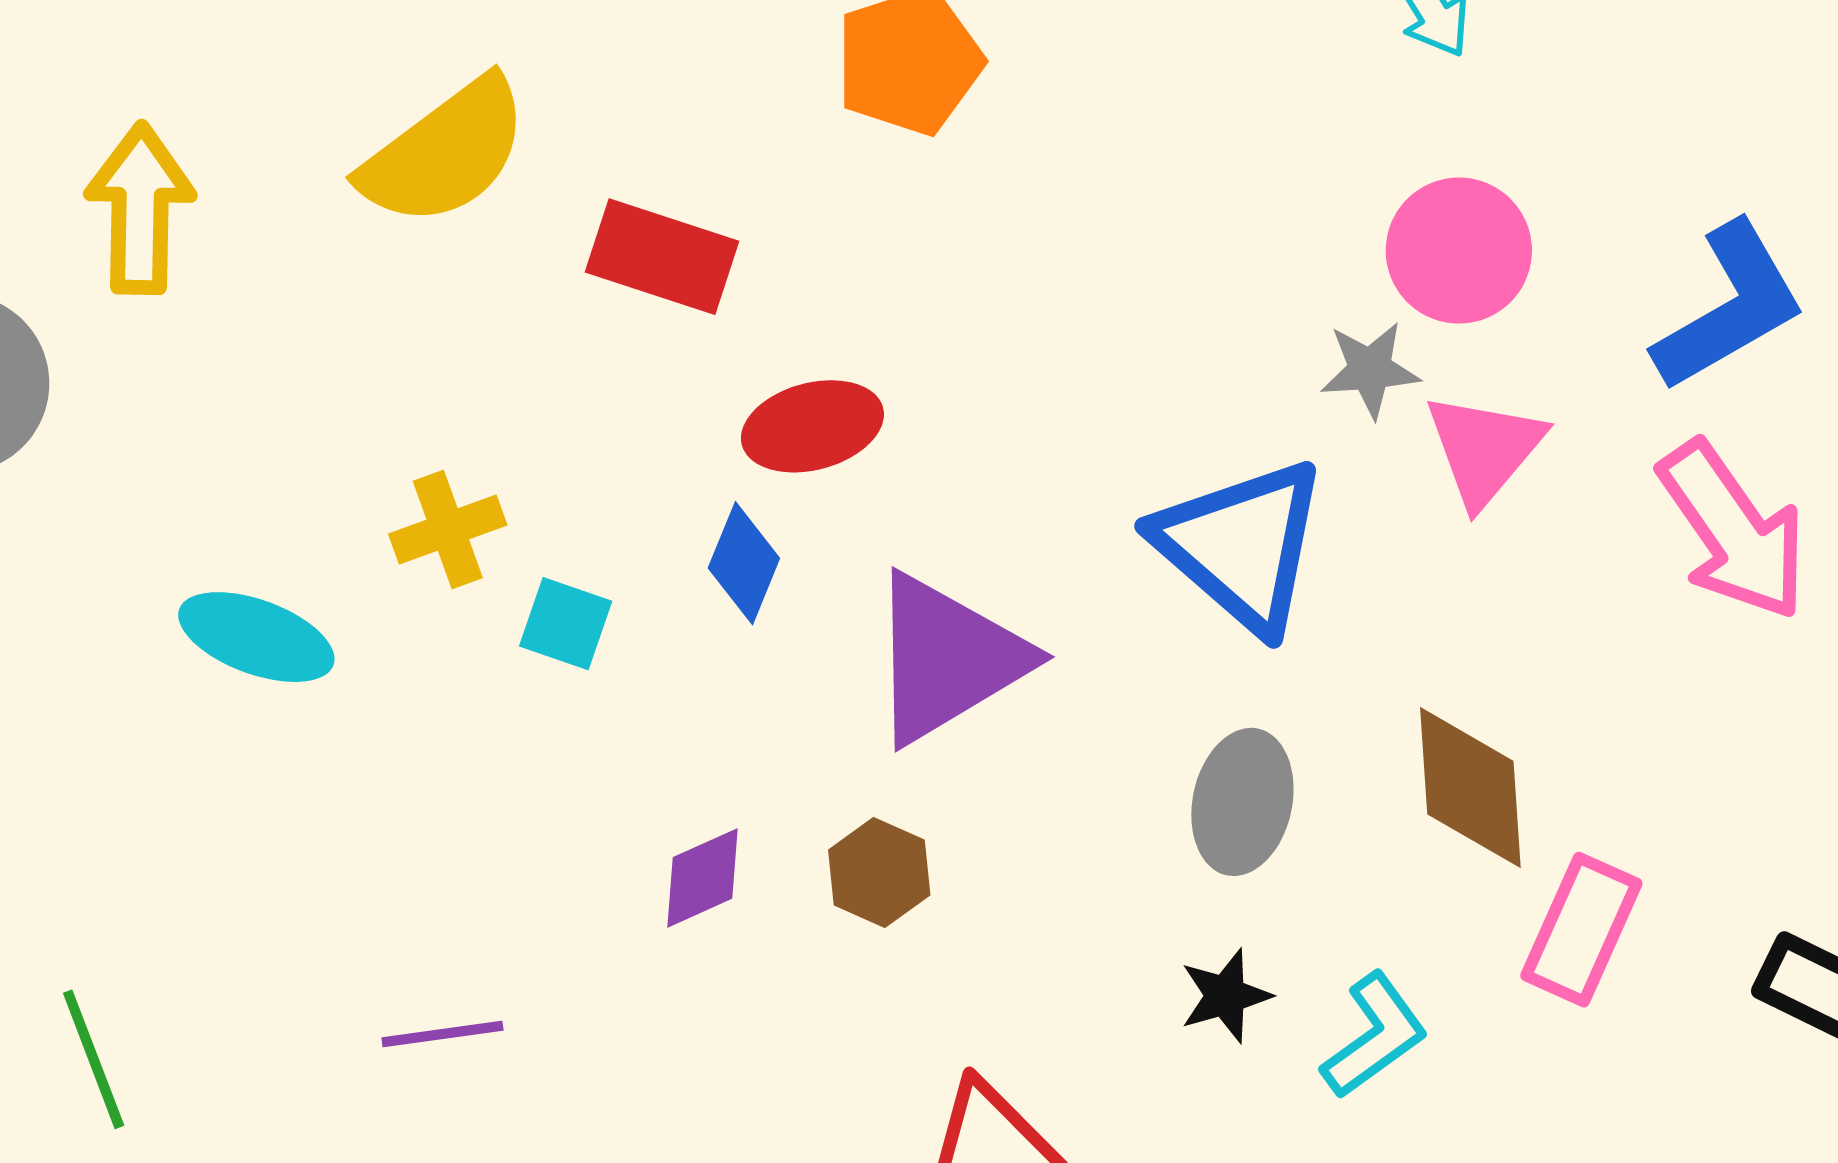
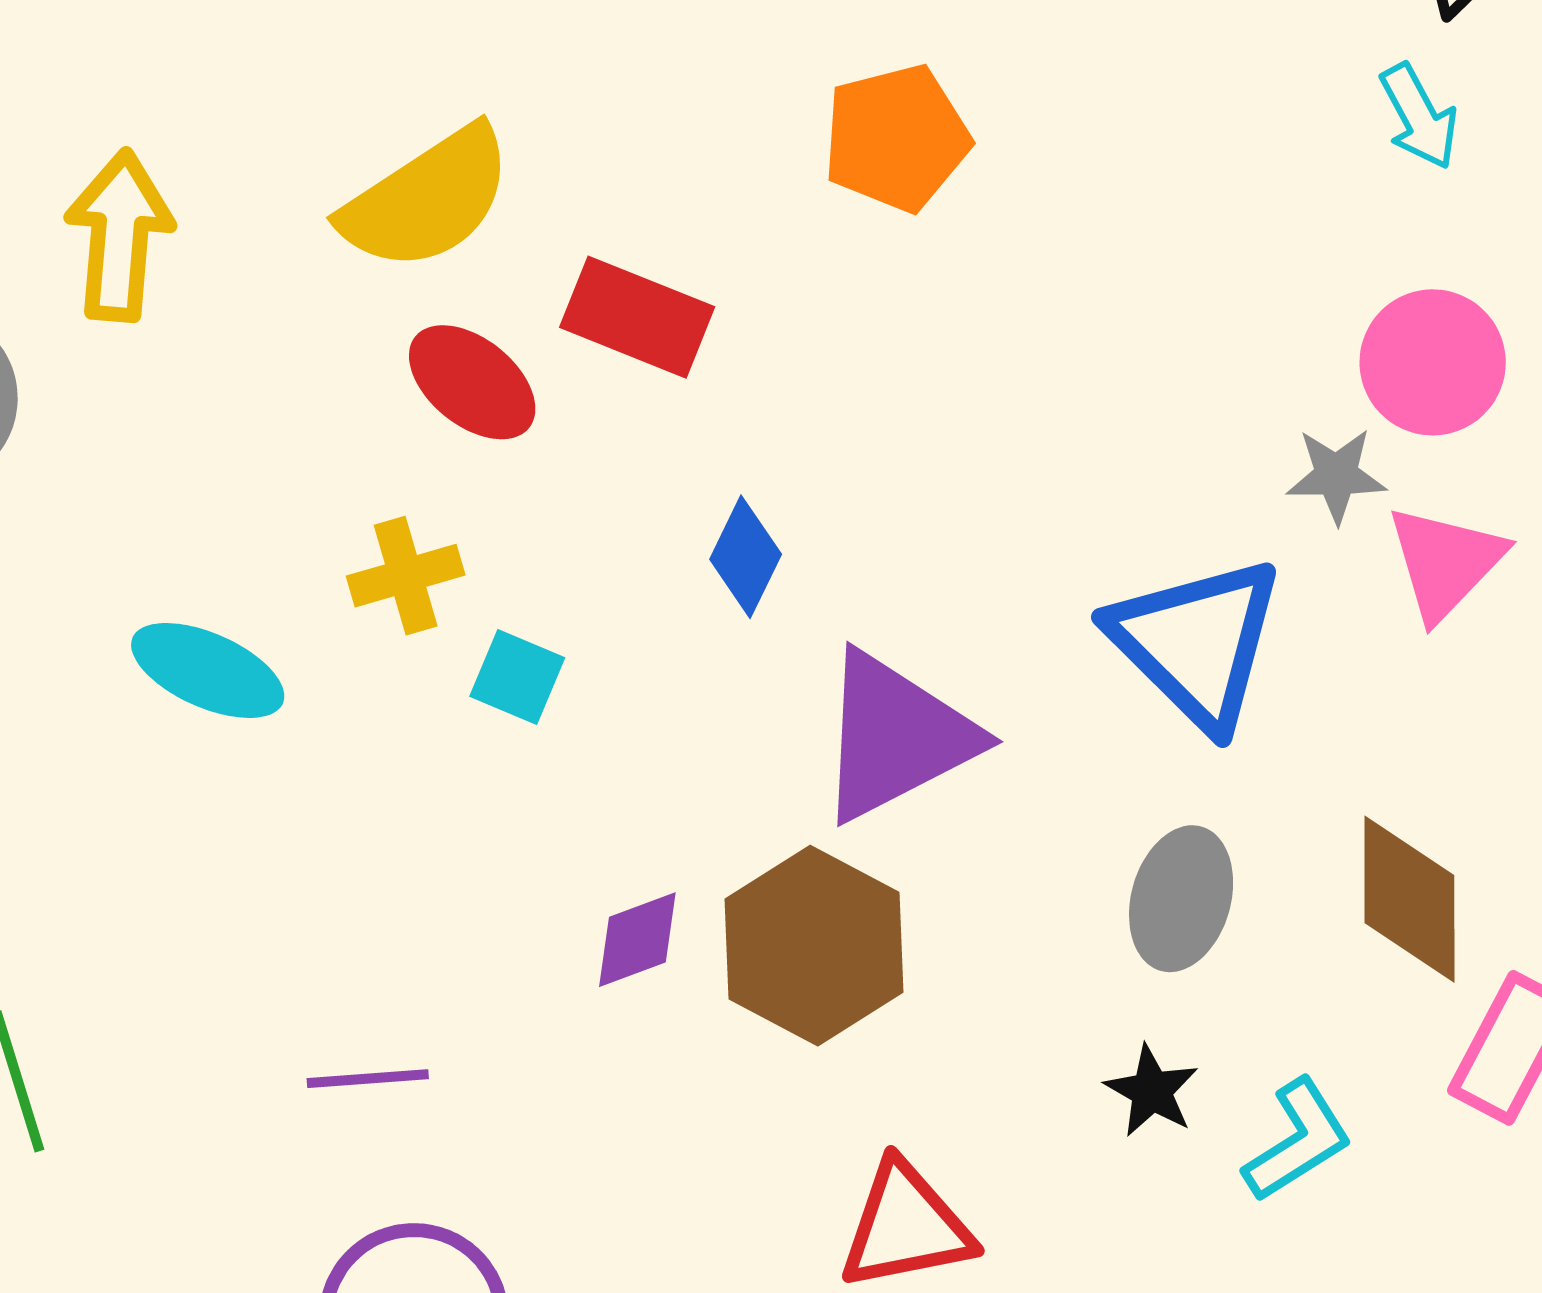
red ellipse: (812, 426) -> (472, 382), moved, turned 50
blue diamond: (744, 563) -> (746, 557), moved
brown hexagon: (879, 872) -> (814, 946), size x1.8
black star: (1225, 996) -> (1152, 1091), turned -30

